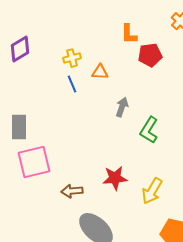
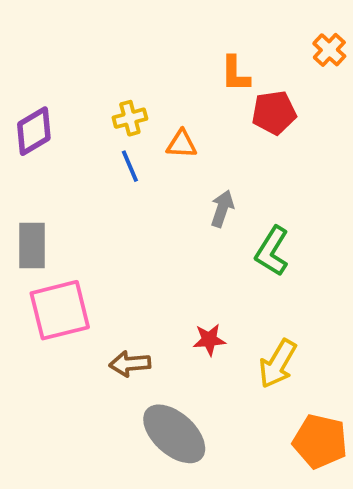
purple diamond: (20, 49) -> (34, 131), moved
red star: (115, 178) -> (209, 340), size x0.7

